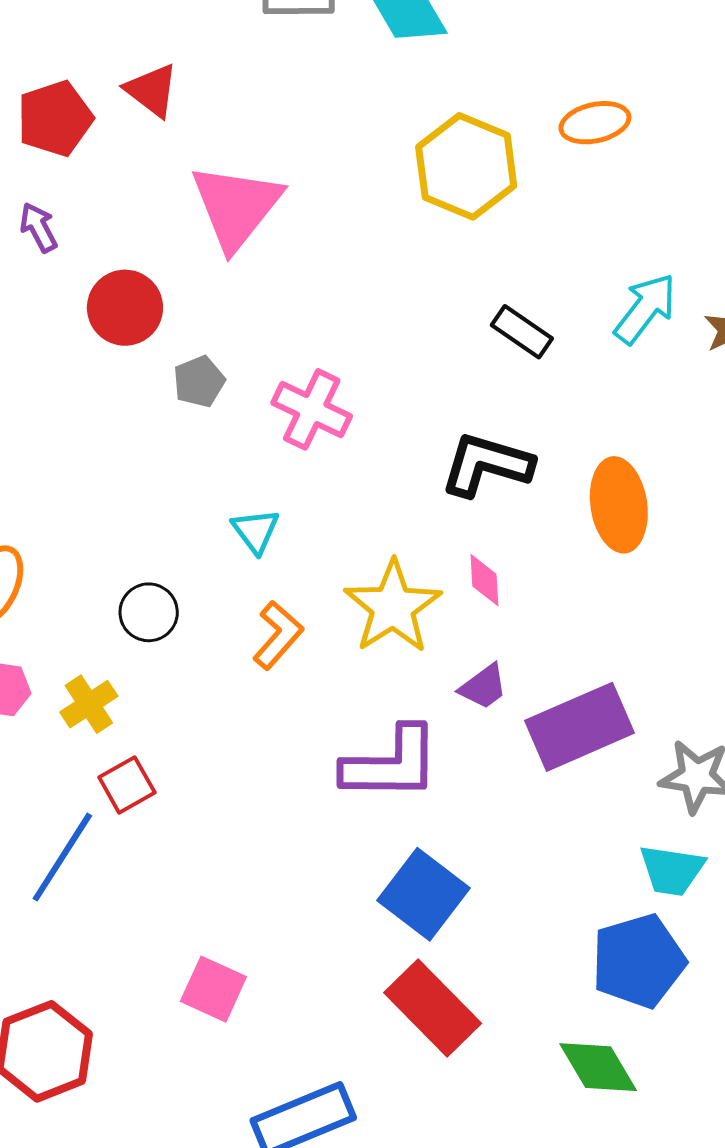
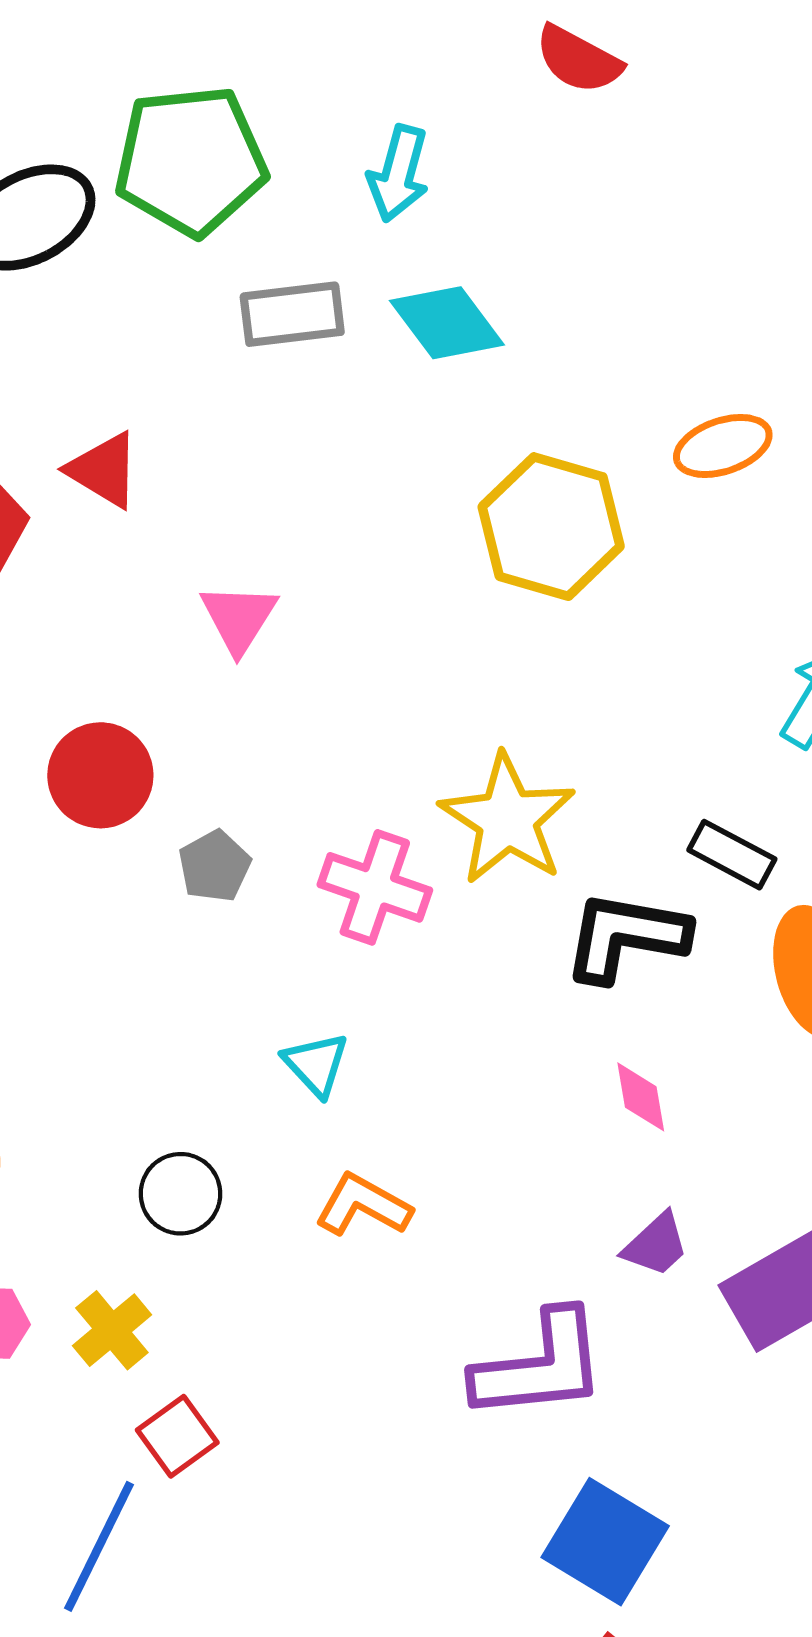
pink triangle: (236, 207) -> (239, 618), size x0.6
black rectangle: (522, 332) -> (732, 855), moved
yellow star: (393, 607) -> (507, 819), moved
orange L-shape: (278, 635) -> (363, 1205), turned -96

